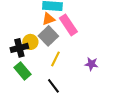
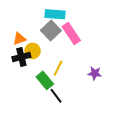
orange triangle: (48, 19) -> (19, 39), moved
gray square: (48, 36) -> (51, 31), moved
green rectangle: (22, 71) -> (45, 80), moved

